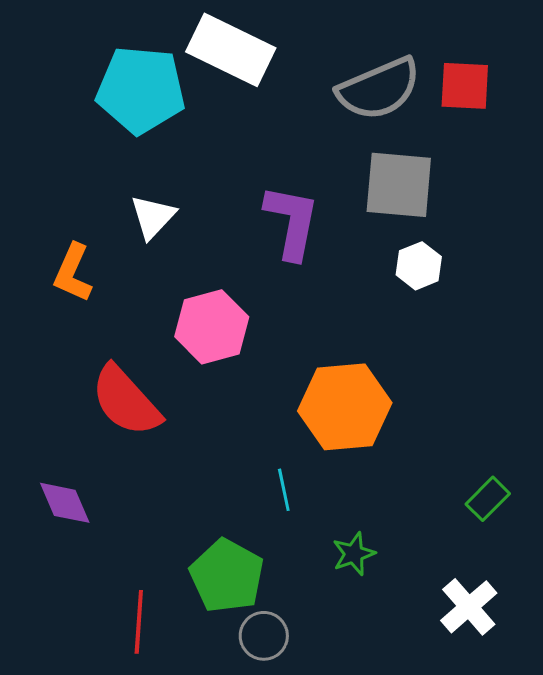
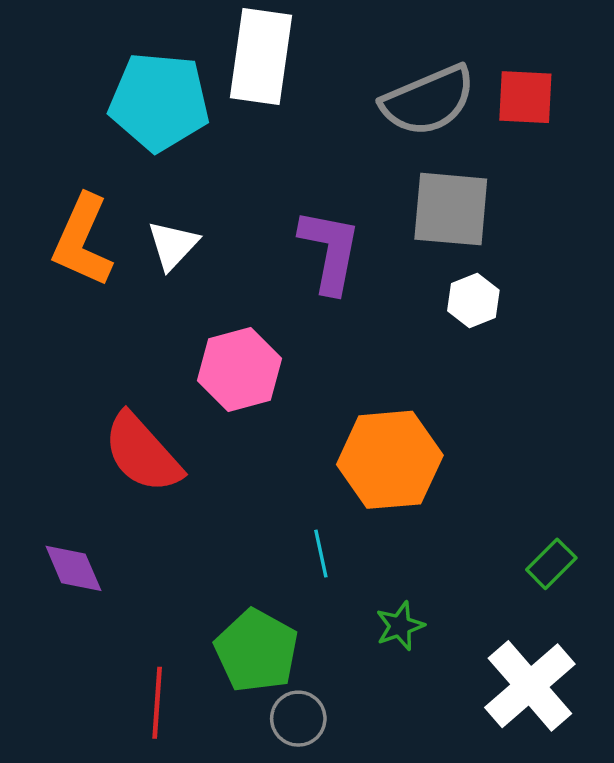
white rectangle: (231, 50) -> (261, 56), turned 72
orange L-shape: (73, 273) -> (82, 241), moved, size x1.4
white cross: (469, 607) -> (530, 686), size x1.4

